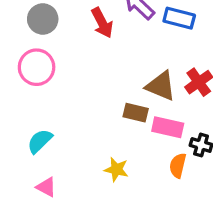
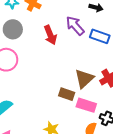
brown triangle: (161, 86) -> (84, 79), turned 50

